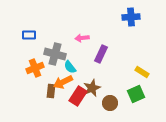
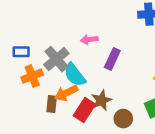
blue rectangle: (29, 35) -> (21, 52), moved
gray cross: (55, 54) -> (56, 59), turned 35
cyan semicircle: (70, 67) -> (75, 75), size x1.5

